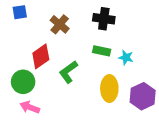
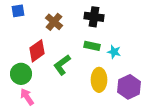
pink arrow: (30, 107) -> (27, 97), turned 36

